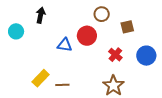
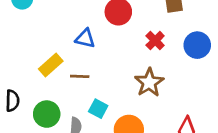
blue triangle: (65, 45) -> (85, 38), moved

